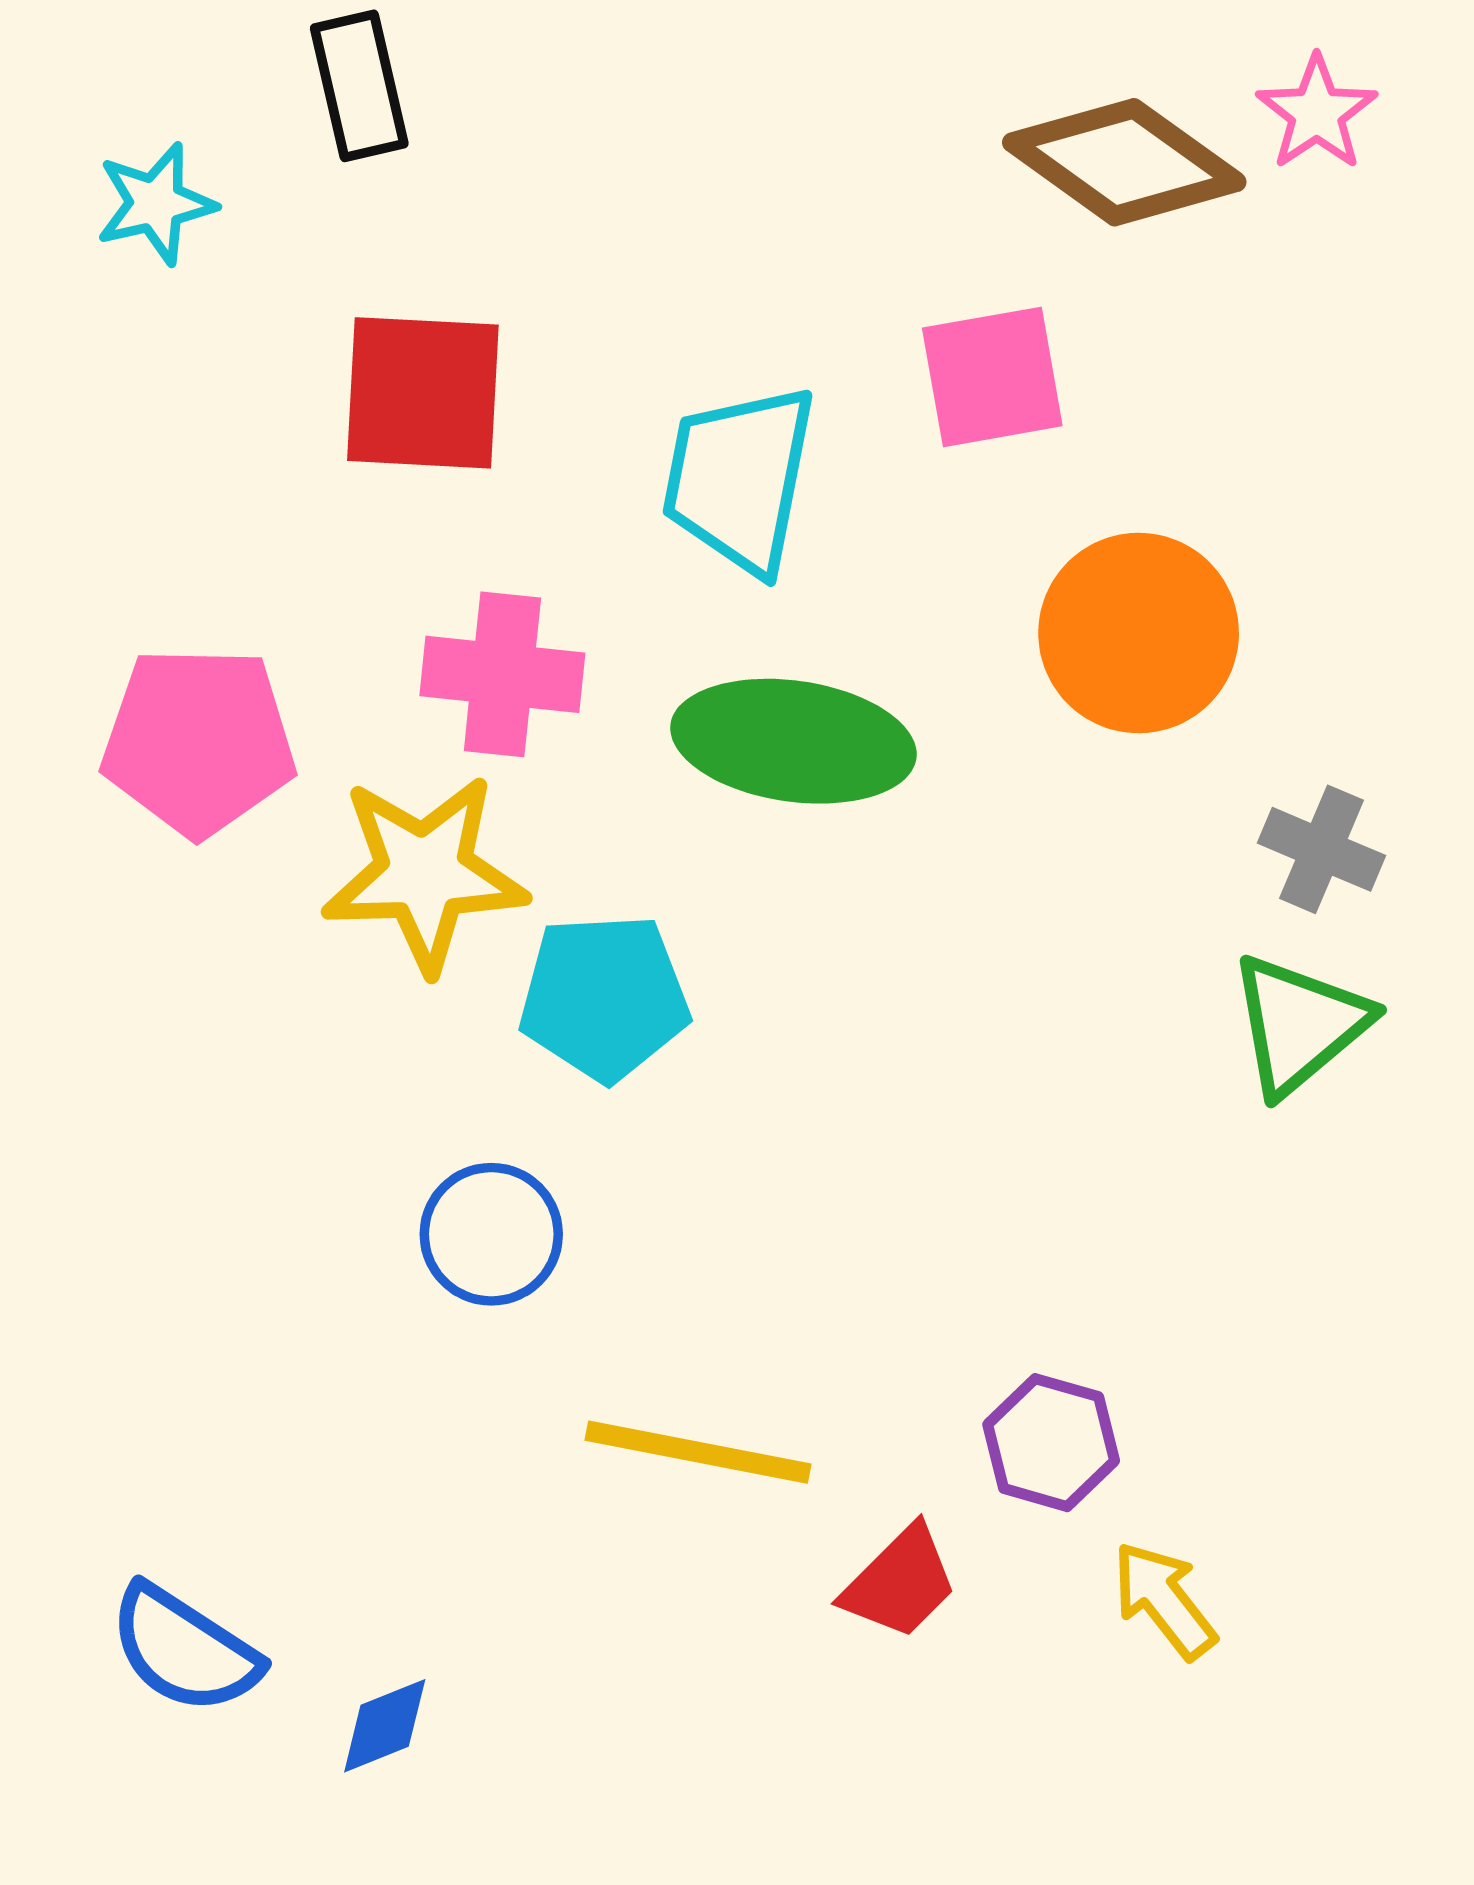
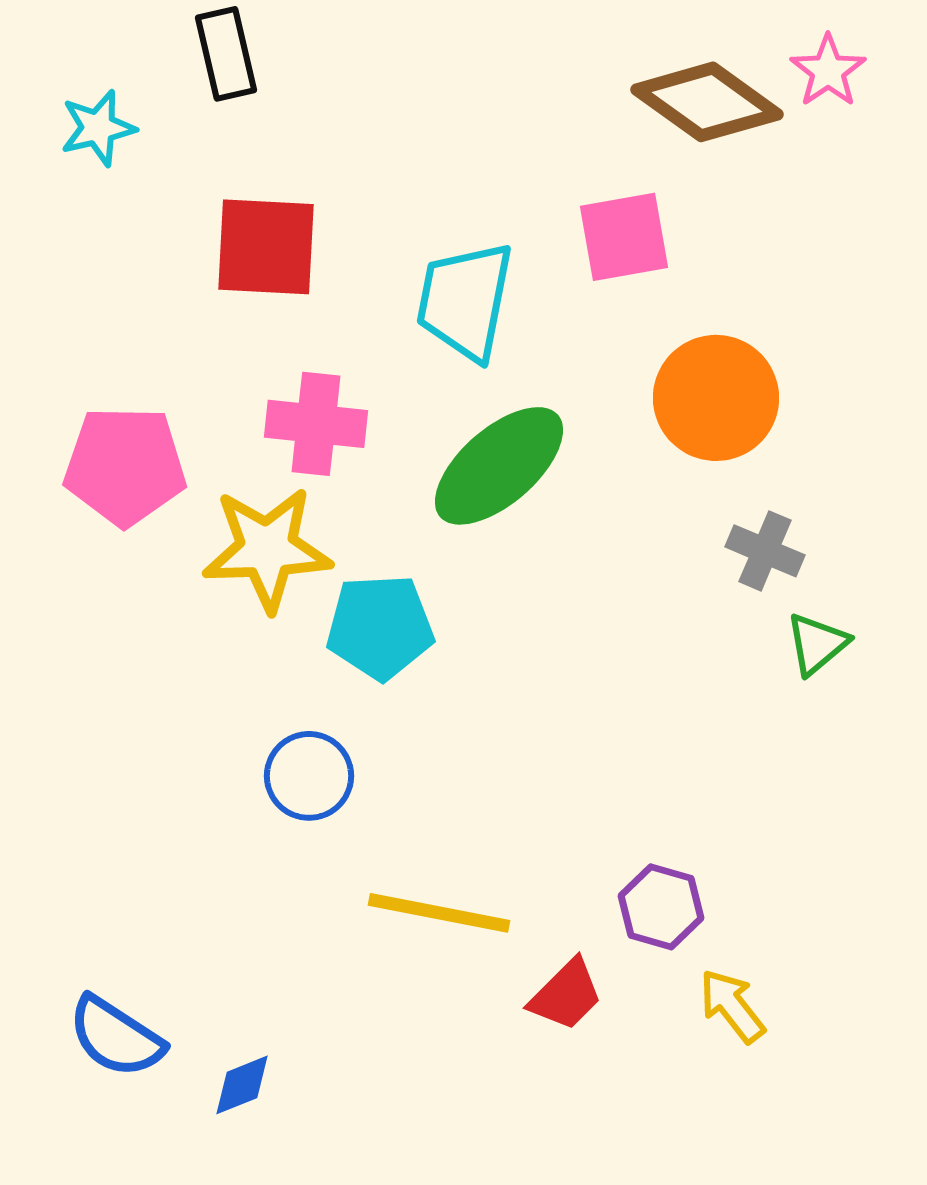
green ellipse: (793, 741) -> (499, 466), turned -49
gray cross: (1322, 849) -> (765, 551), moved
green triangle: (1299, 1024) -> (817, 644), size x0.7

